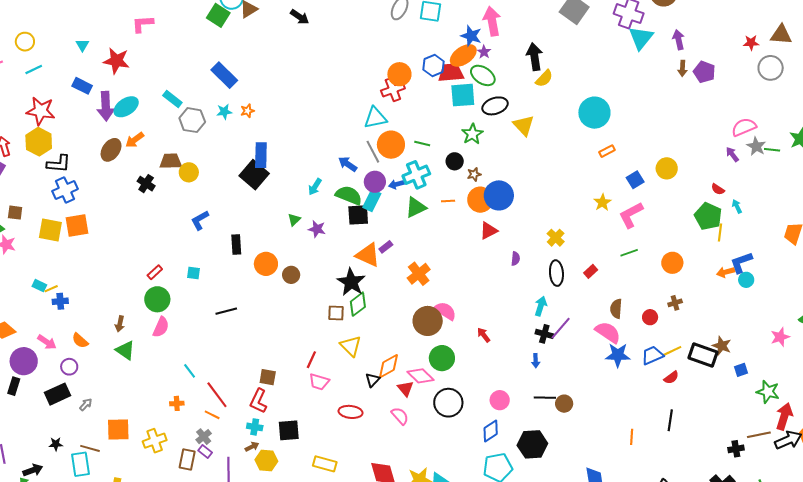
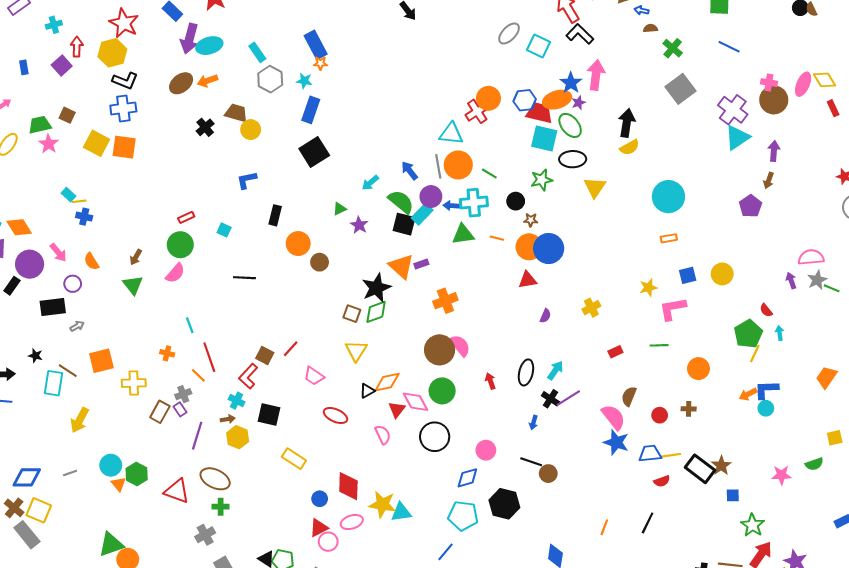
purple pentagon: (704, 72) -> (750, 206), moved
red cross: (393, 90) -> (477, 111), turned -30
orange star: (247, 111) -> (320, 63), moved
blue rectangle: (261, 155) -> (311, 110), moved
orange arrow: (726, 272) -> (748, 394), turned -30
black ellipse: (556, 273) -> (526, 372), moved
red line: (311, 360) -> (291, 349), moved
orange square: (118, 430) -> (101, 361), turned -30

